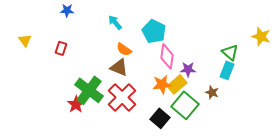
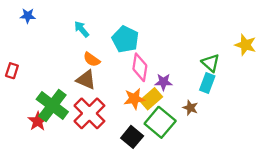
red rectangle: (61, 48) -> (12, 71), moved

